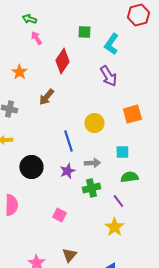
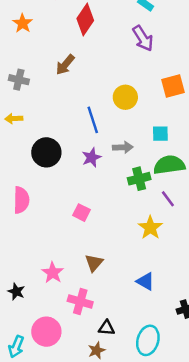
orange star: (19, 72) -> (23, 23), moved
green semicircle: (129, 177) -> (169, 165), size x1.4
green cross: (91, 188) -> (139, 179), moved
purple line: (118, 201) -> (168, 199), moved

